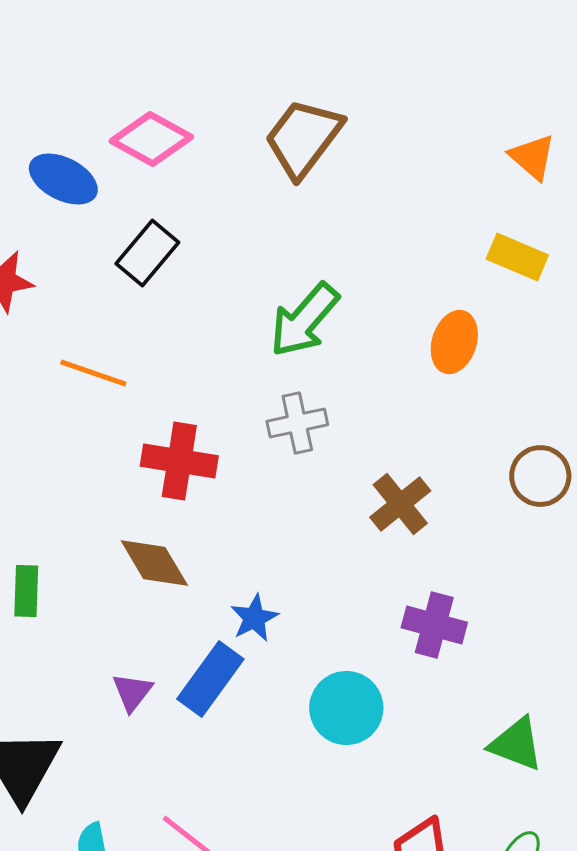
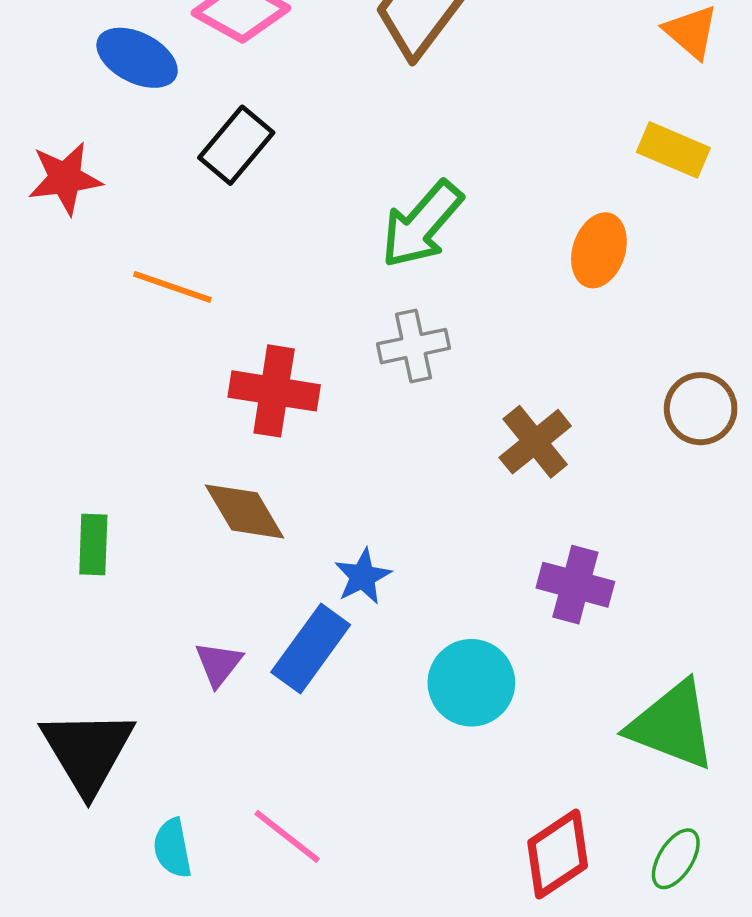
green triangle: (516, 744) -> (672, 725), size x1.4

